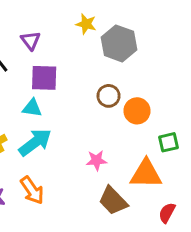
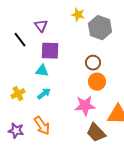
orange circle: (137, 111) -> (97, 82), moved
cyan arrow: (35, 142) -> (44, 94), size x0.6
pink star: (97, 160) -> (85, 106), size x1.5

